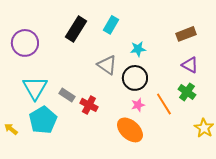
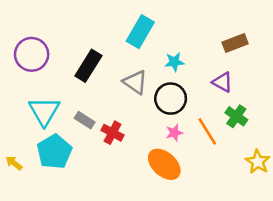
cyan rectangle: (111, 25) -> (140, 32), size x1.4
black rectangle: (76, 29) -> (88, 66), moved
purple triangle: (190, 65) -> (222, 82), moved

